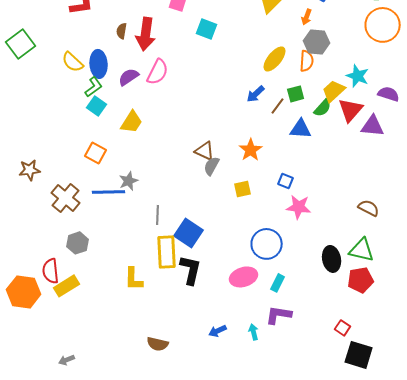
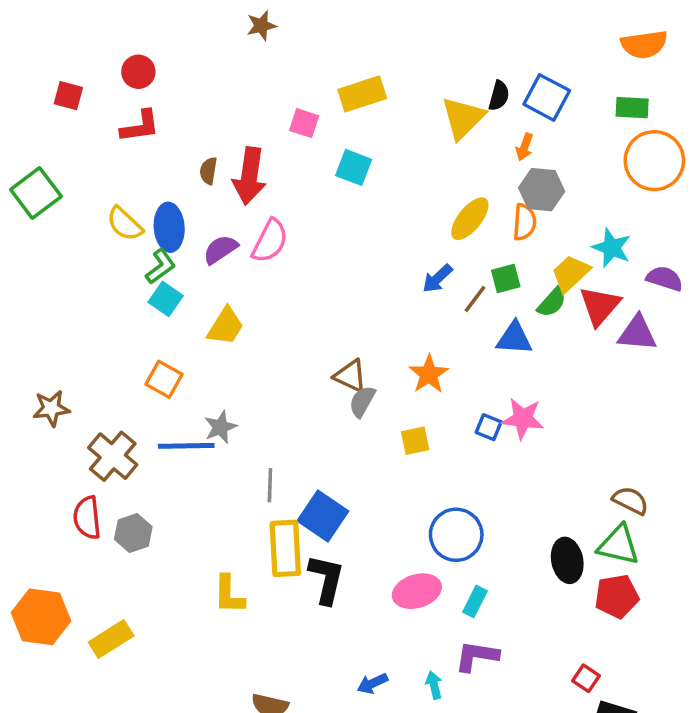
pink star: (299, 207) -> (523, 419), moved
brown semicircle: (369, 208) -> (630, 501), moved
red semicircle: (51, 271) -> (87, 518), moved
yellow rectangle: (67, 286) -> (111, 639), moved

